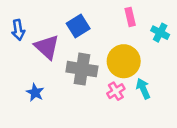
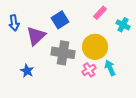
pink rectangle: (130, 17) -> (100, 13), turned 56
purple triangle: (47, 47) -> (36, 36), turned 35

